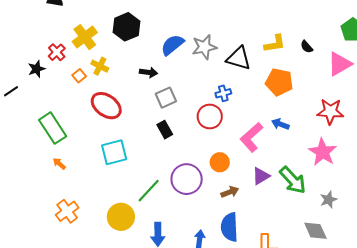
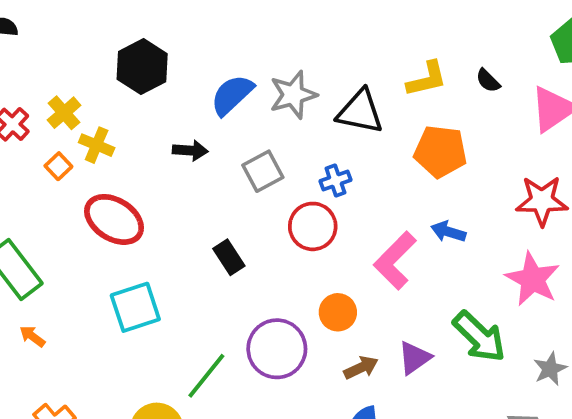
yellow cross: (85, 37) -> (64, 113), moved, size x0.7
gray square: (166, 98) -> (263, 171), moved
purple triangle: (261, 176) -> (414, 358), moved

